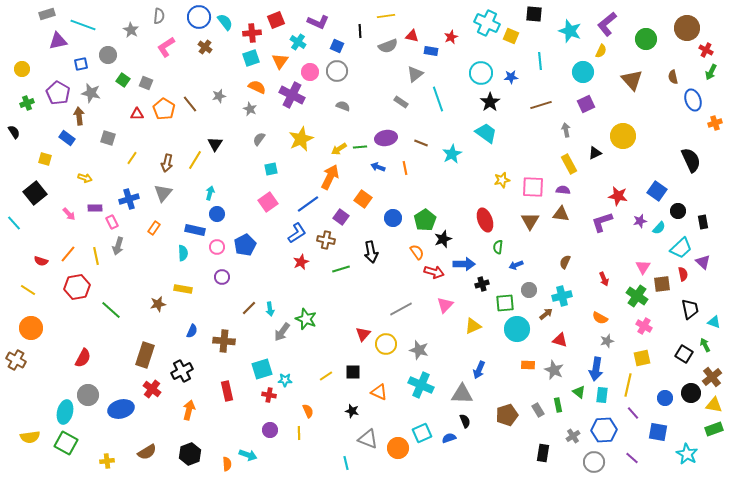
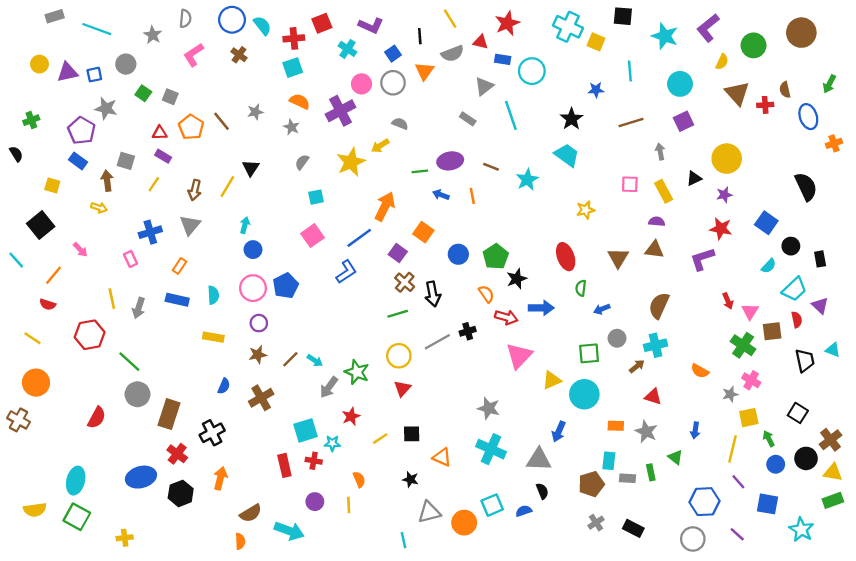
yellow line: (386, 16) -> (450, 19), turned 66
red star: (451, 37) -> (507, 23), moved, size x1.5
purple triangle: (58, 41) -> (67, 72), moved
blue square: (337, 46) -> (393, 54), turned 32
red cross: (706, 50) -> (765, 105), moved, turned -32
yellow semicircle: (601, 51) -> (722, 62), moved
orange triangle: (280, 61) -> (424, 71), moved
yellow circle: (22, 69) -> (39, 64), moved
cyan circle: (481, 73) -> (532, 71), moved
purple pentagon: (58, 93) -> (81, 131), moved
purple cross: (292, 95) -> (340, 111), turned 35
brown arrow: (79, 116) -> (107, 181), moved
yellow arrow: (339, 149) -> (380, 146), moved
pink square: (533, 187) -> (630, 184), moved, size x0.7
purple rectangle: (95, 208) -> (163, 156), moved, turned 32
purple star: (640, 221) -> (724, 195), moved
blue rectangle: (195, 230) -> (177, 300), moved
brown cross: (326, 240) -> (405, 282), moved, turned 30
gray arrow: (118, 246) -> (139, 308), moved
pink circle: (217, 247) -> (253, 288), size x1.5
orange line: (68, 254) -> (53, 275), moved
red star: (301, 262) -> (351, 416), moved
brown semicircle: (565, 262) -> (659, 306), size x1.6
red arrow: (604, 279) -> (728, 301), moved
black cross: (482, 284) -> (468, 331), moved
brown star: (158, 304) -> (258, 355), moved
pink triangle: (445, 305) -> (519, 356), size x1.4
cyan arrow: (270, 309) -> (315, 360), turned -48
gray line: (401, 309) -> (437, 342), moved
cyan triangle: (714, 322) -> (833, 350), moved
cyan circle: (517, 329) -> (584, 394), moved
red triangle: (363, 334) -> (402, 388), moved
brown cross: (224, 341) -> (261, 398), turned -35
gray star: (607, 341) -> (730, 394), moved
yellow circle: (386, 344) -> (399, 356), moved
green arrow: (705, 345) -> (769, 439), moved
blue arrow: (596, 369) -> (695, 430), size x0.6
red rectangle: (227, 391) -> (284, 465), moved
gray circle: (88, 395) -> (137, 394), moved
cyan rectangle: (602, 395) -> (609, 461), moved
gray rectangle: (538, 410) -> (628, 478), turned -56
gray cross: (573, 436) -> (596, 523), moved
gray triangle: (368, 439) -> (429, 512), turned -35
brown semicircle: (147, 452) -> (251, 513), moved
black rectangle: (543, 453) -> (633, 528), turned -72
black hexagon: (190, 454) -> (181, 493), moved
cyan arrow: (248, 455) -> (289, 531), size x1.4
orange semicircle: (227, 464) -> (240, 541), moved

